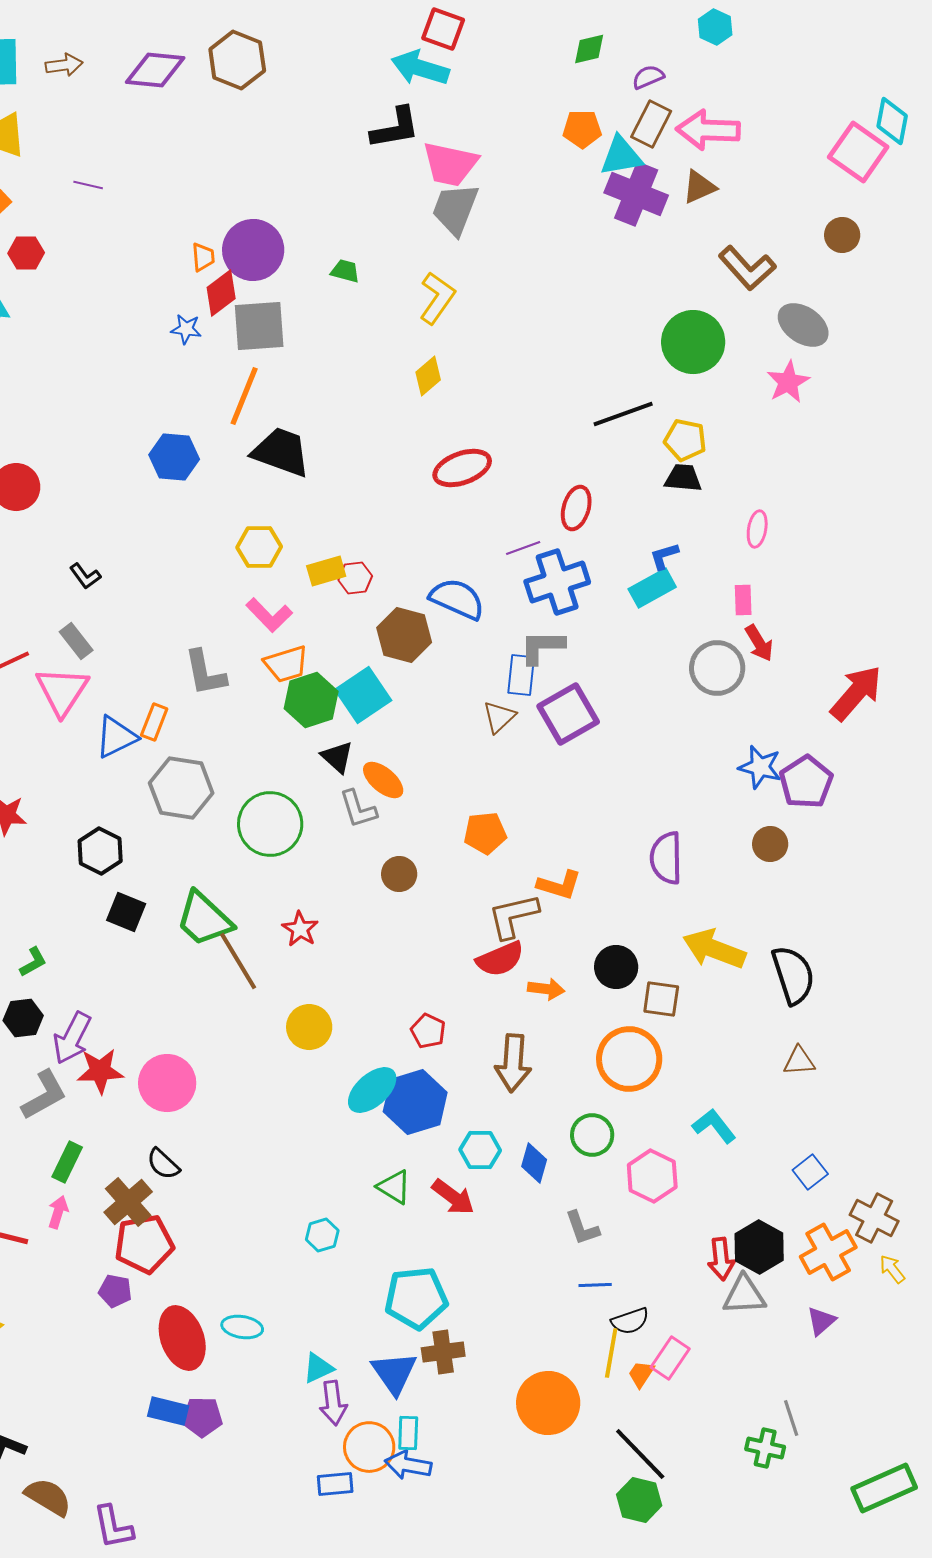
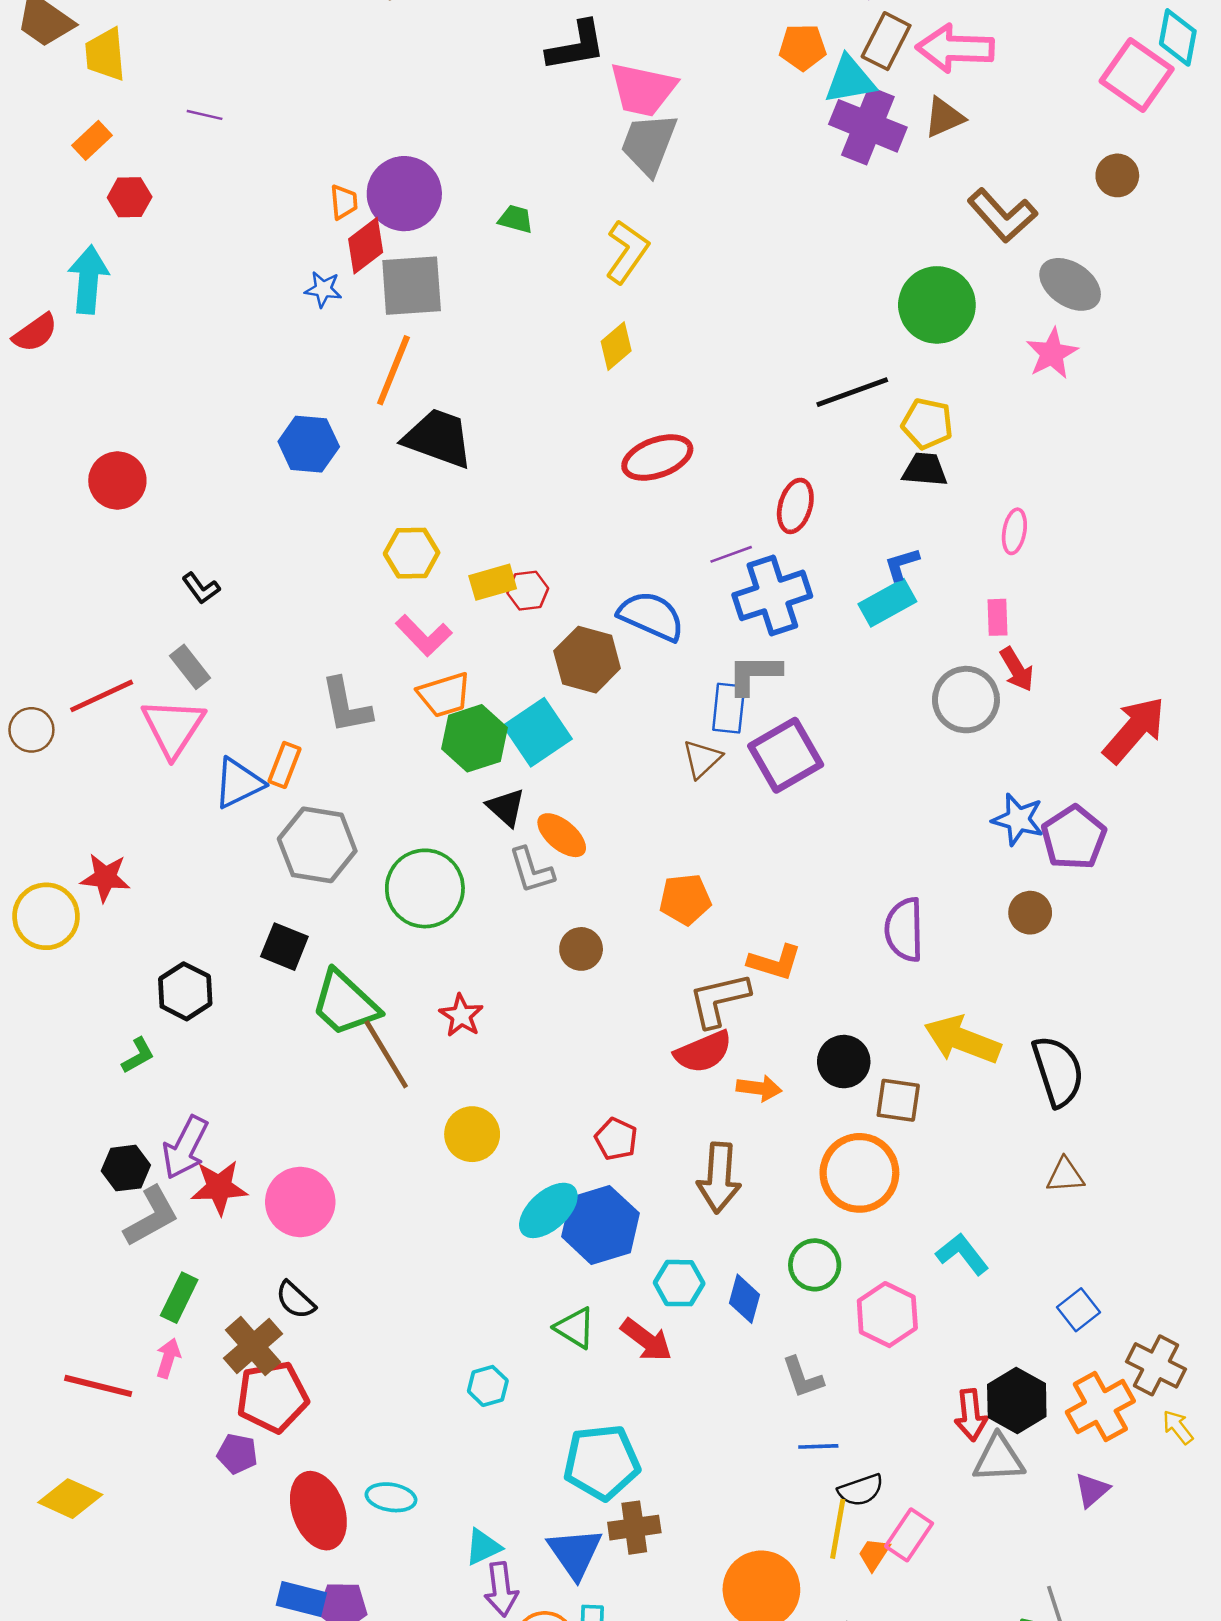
black hexagon: (100, 851) -> (185, 991), moved
black square: (126, 912) -> (284, 947), moved
black hexagon: (23, 1018) -> (126, 1168), moved

